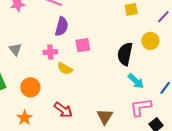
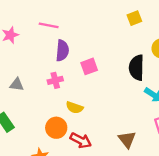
gray triangle: (15, 49) -> (17, 84), turned -32
yellow semicircle: (65, 69) -> (75, 108), moved
orange circle: (30, 87) -> (56, 128), moved

